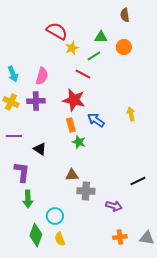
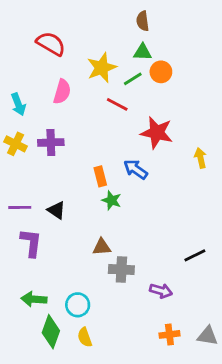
brown semicircle: (125, 15) -> (143, 21), moved
red semicircle: (57, 31) -> (51, 44), moved
orange circle: (124, 47) -> (161, 72), moved
yellow star: (72, 48) -> (102, 68), size x1.5
pink semicircle: (42, 76) -> (62, 92), moved
red star: (74, 100) -> (157, 133), moved
yellow arrow: (131, 114) -> (200, 158), moved
purple line: (14, 136) -> (20, 207), moved
green arrow: (28, 199) -> (34, 299), moved, turned 96

